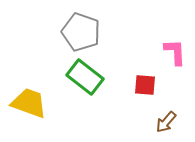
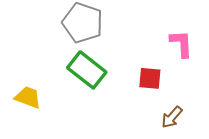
yellow trapezoid: (29, 103) -> (28, 97), size x0.7

